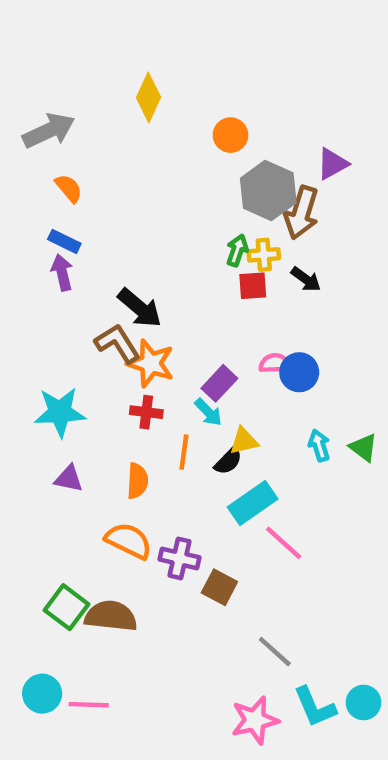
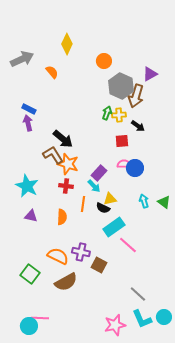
orange semicircle: (69, 188) -> (52, 72), moved
red square: (253, 286) -> (122, 141), moved
cyan star: (60, 412) -> (27, 186), turned 30
black semicircle: (228, 461) -> (103, 208), turned 72
orange semicircle: (129, 541) -> (58, 256), moved
brown semicircle: (111, 616) -> (66, 282), moved, turned 145
gray line: (275, 652) -> (138, 294), moved
cyan circle: (42, 694) -> (29, 326), moved

